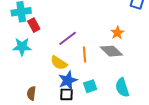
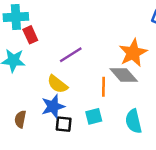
orange star: (117, 33) -> (133, 53), size x1.6
orange line: (84, 54) -> (103, 87), moved
blue star: (68, 80) -> (53, 106), moved

